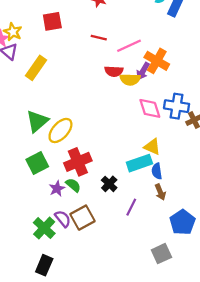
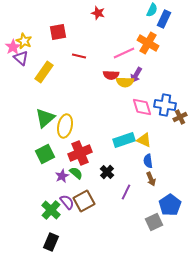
red line: (99, 38) -> (79, 56), moved
orange cross: (157, 61) -> (148, 43), moved
yellow ellipse: (60, 131) -> (65, 126), turned -30
cyan rectangle: (139, 163) -> (124, 140), moved
gray square: (161, 254) -> (154, 222), moved

